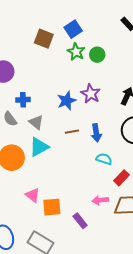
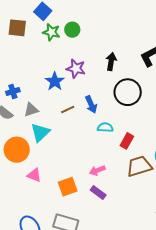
gray triangle: (36, 122) -> (31, 110), turned -42
pink triangle: (33, 195) -> (34, 175), moved
pink arrow: (100, 200) -> (97, 170), moved

